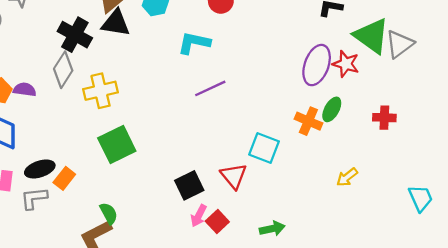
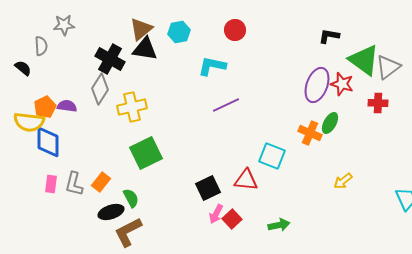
red cross: (384, 118) -> (378, 103), moved
black ellipse: (40, 169) -> (111, 212), moved
red triangle: (234, 176) -> (246, 180), turned -45
gray L-shape: (34, 198) -> (74, 184), moved, turned -70
green semicircle: (109, 213) -> (131, 198), moved

